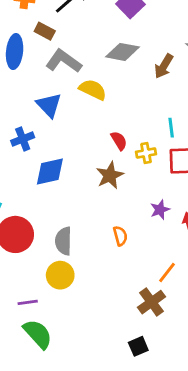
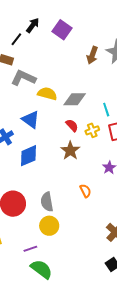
gray diamond: (122, 52) -> (75, 99), moved
brown arrow: (164, 66) -> (92, 55), moved
blue triangle: (49, 105) -> (31, 120), moved

